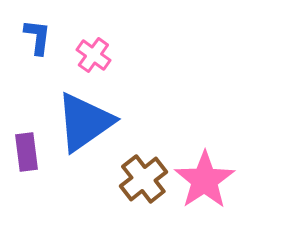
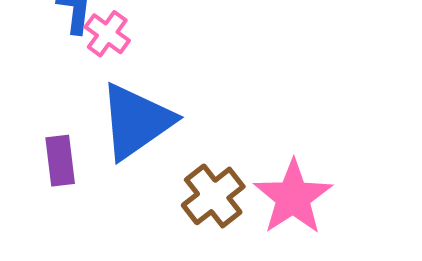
pink cross: (93, 55) -> (107, 34), moved

